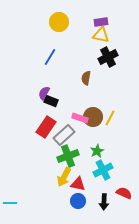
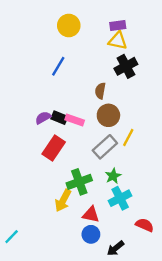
purple semicircle: (44, 93) -> (43, 118), moved, turned 32
brown circle: (93, 117) -> (108, 115), moved
pink rectangle: (80, 118) -> (75, 120), moved
gray rectangle: (64, 135) -> (105, 147), moved
yellow arrow: (64, 177) -> (63, 201), moved
black arrow: (104, 202) -> (115, 248), moved, turned 49
cyan line: (10, 203) -> (12, 237), turned -48

